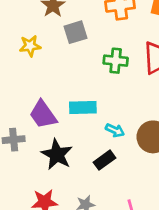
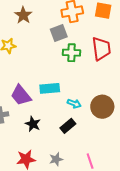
gray square: (76, 32) -> (59, 33), moved
black star: (57, 155) -> (33, 124), size x0.7

